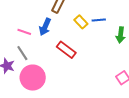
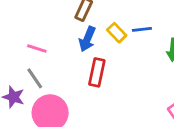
blue arrow: (45, 27) -> (87, 39), moved
red rectangle: (66, 50) -> (97, 72), turned 66

